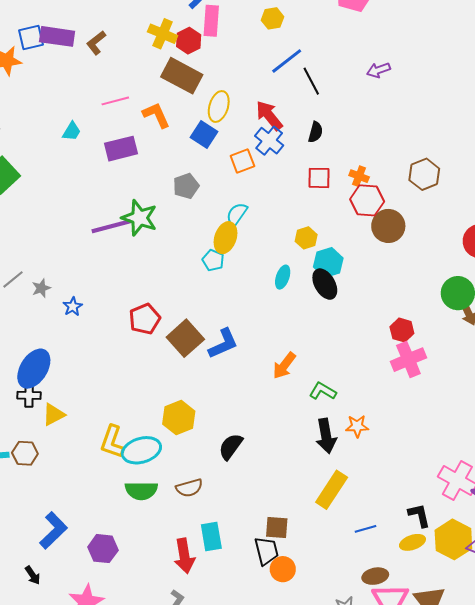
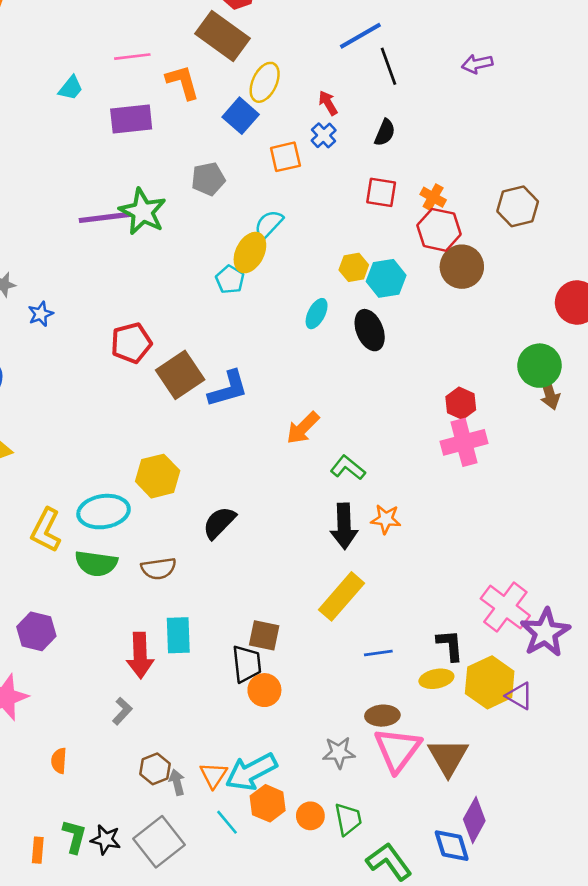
red arrow: (269, 116) -> (328, 103), size x0.6
blue cross: (269, 141) -> (324, 135), size x0.7
cyan hexagon: (328, 262) -> (386, 278), moved
yellow L-shape: (112, 442) -> (46, 530), moved

